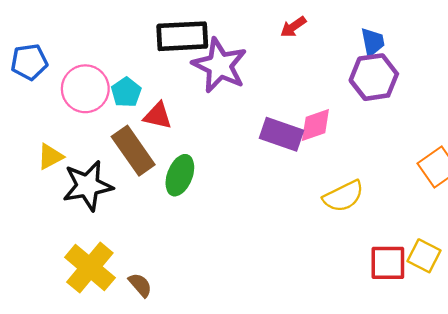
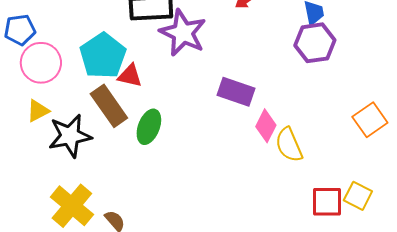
pink circle: (85, 89) -> (41, 63), moved
cyan pentagon: (126, 92) -> (103, 56), size x1.8
pink diamond: (315, 125) -> (266, 126), moved, turned -44
yellow semicircle: (343, 196) -> (289, 145), turned 93

